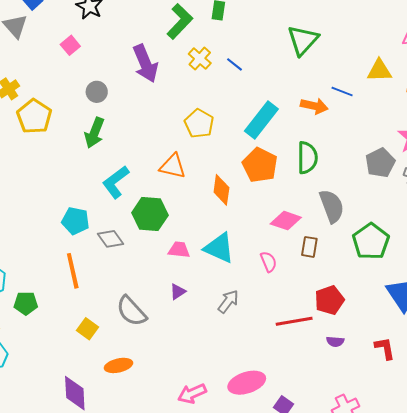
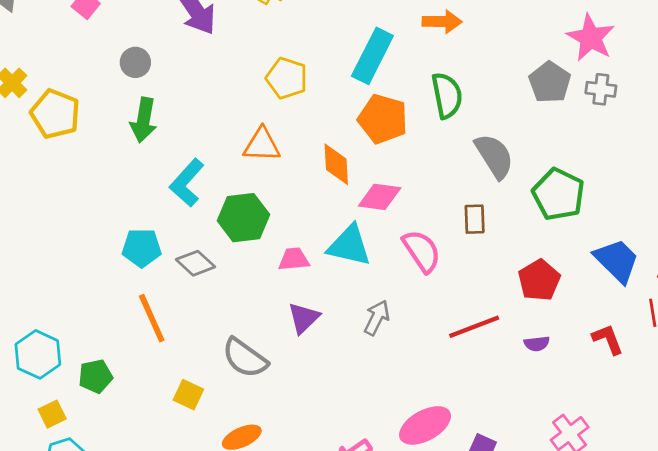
pink diamond: (286, 221) -> (380, 197), moved
pink semicircle: (269, 262) -> (422, 251), size x1.5
purple triangle: (178, 292) -> (304, 318), size x1.4
red pentagon: (329, 300) -> (539, 280), moved

